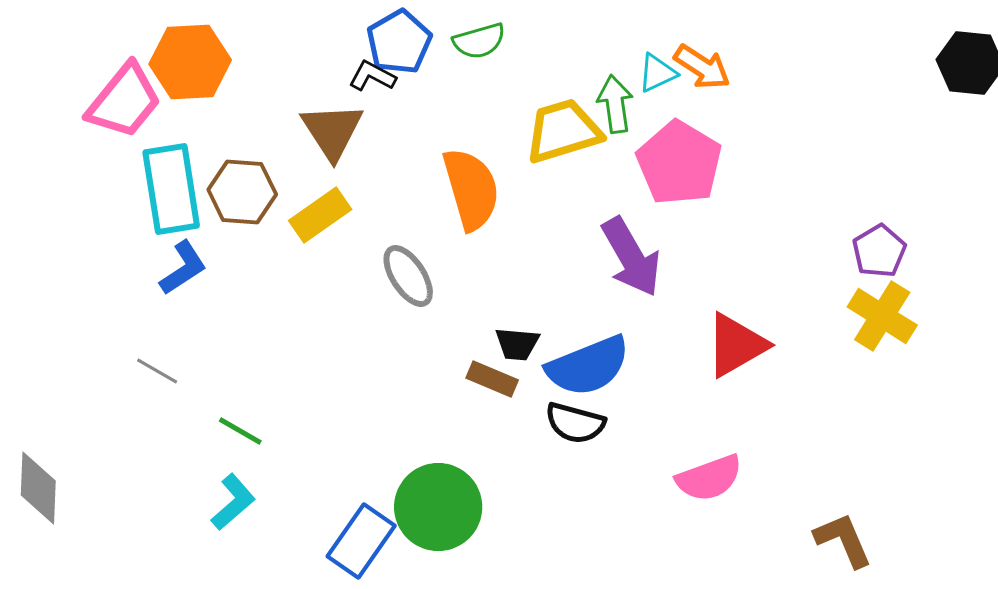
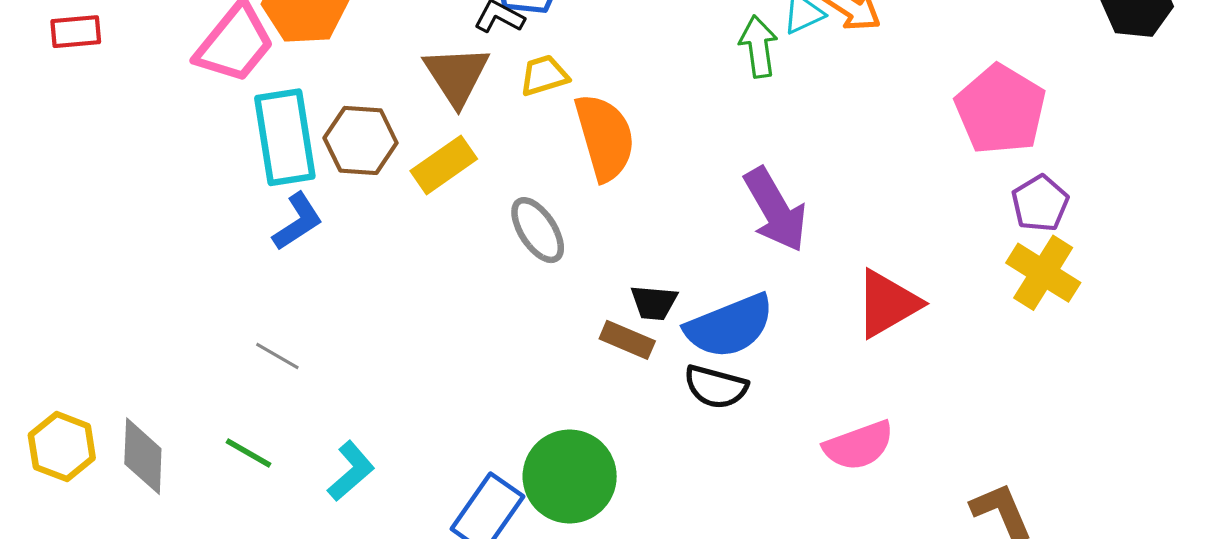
yellow trapezoid: (563, 131) -> (544, 75), moved, size x0.6
pink pentagon: (679, 163) -> (1001, 110), moved
gray line: (157, 371) -> (277, 356), moved
green line: (240, 431) -> (249, 453), moved

